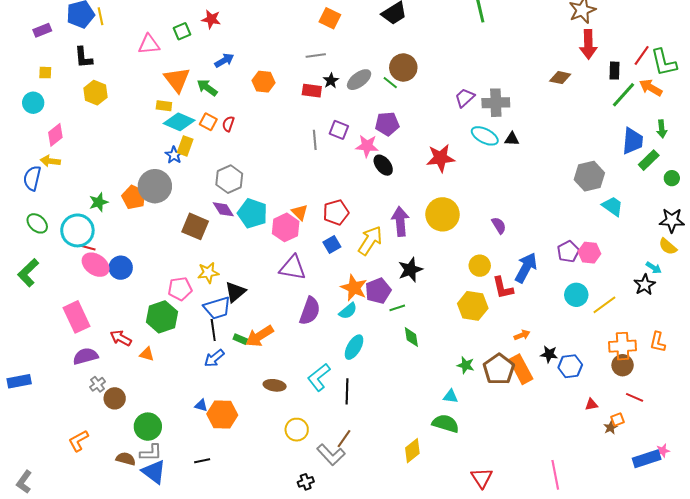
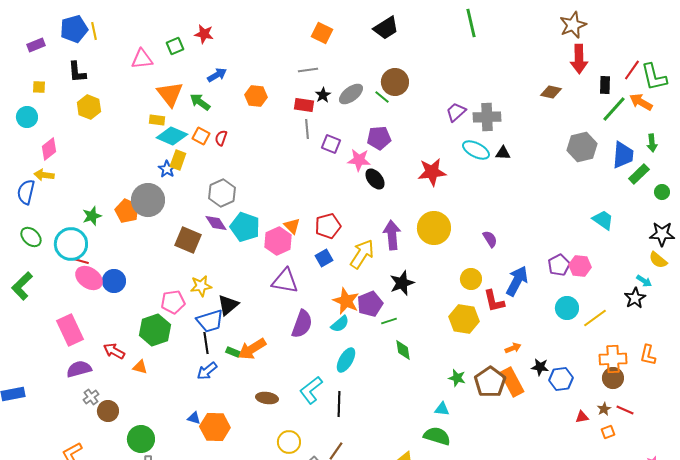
gray line: (315, 140) -> (307, 129), moved
gray hexagon: (589, 176) -> (582, 147), moved
brown star: (610, 428) -> (604, 409), moved

